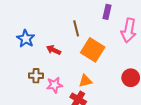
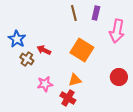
brown line: (76, 28) -> (74, 13), moved
brown cross: (36, 76) -> (27, 59), moved, turned 32

